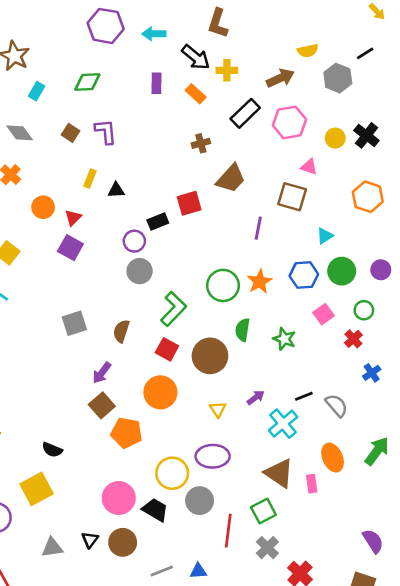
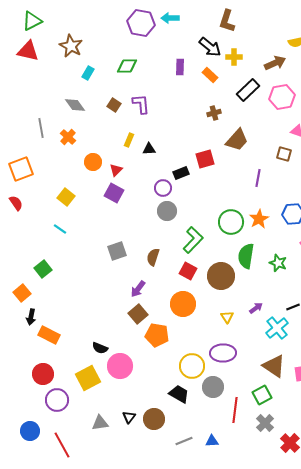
cyan arrow: (154, 34) -> (170, 18), moved
brown square: (292, 197) -> (284, 154), size x0.7
green semicircle: (243, 330) -> (246, 256), size x1.4
pink circle: (119, 498) -> (120, 366), moved

